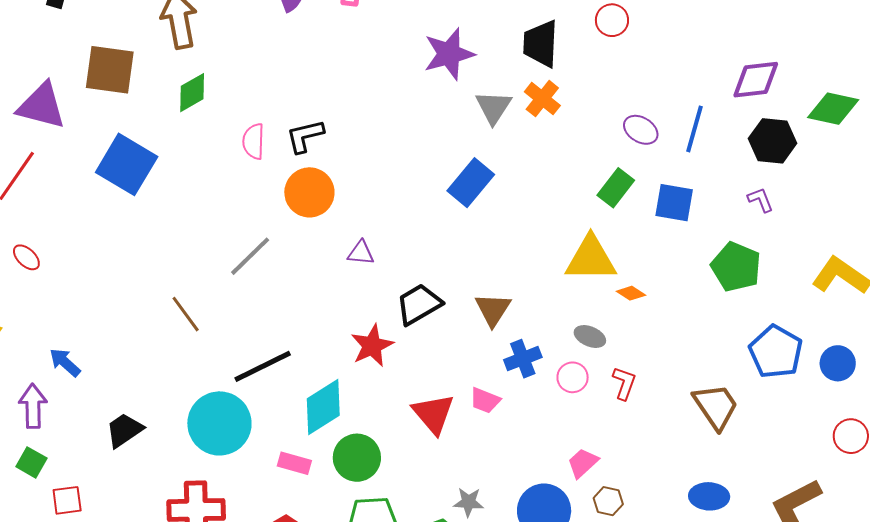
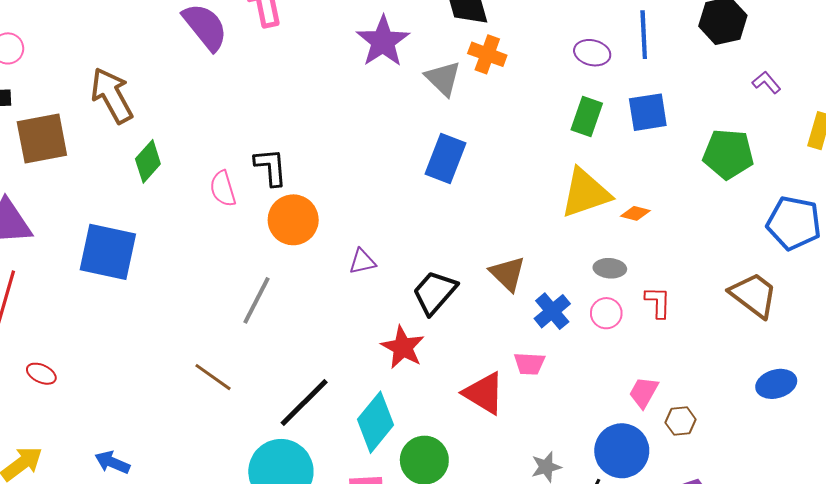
brown square: (110, 70) -> (42, 138), moved
black L-shape: (305, 136) -> (271, 167), turned 117
purple L-shape: (761, 200) -> (766, 82), moved

